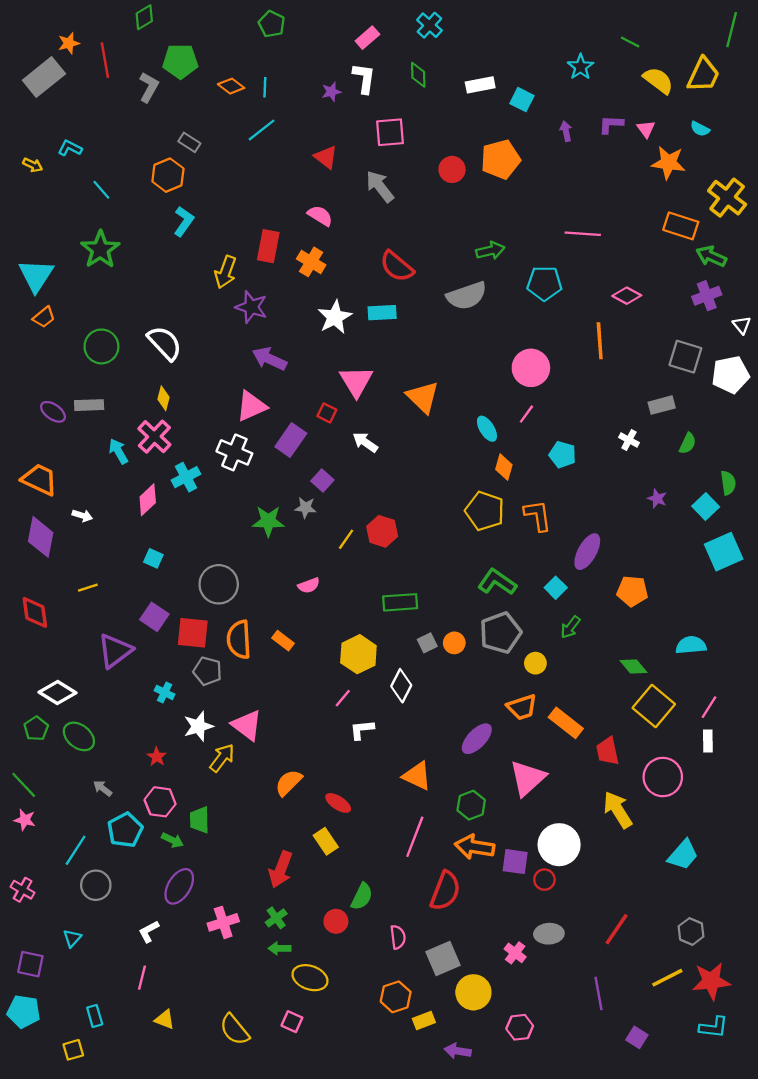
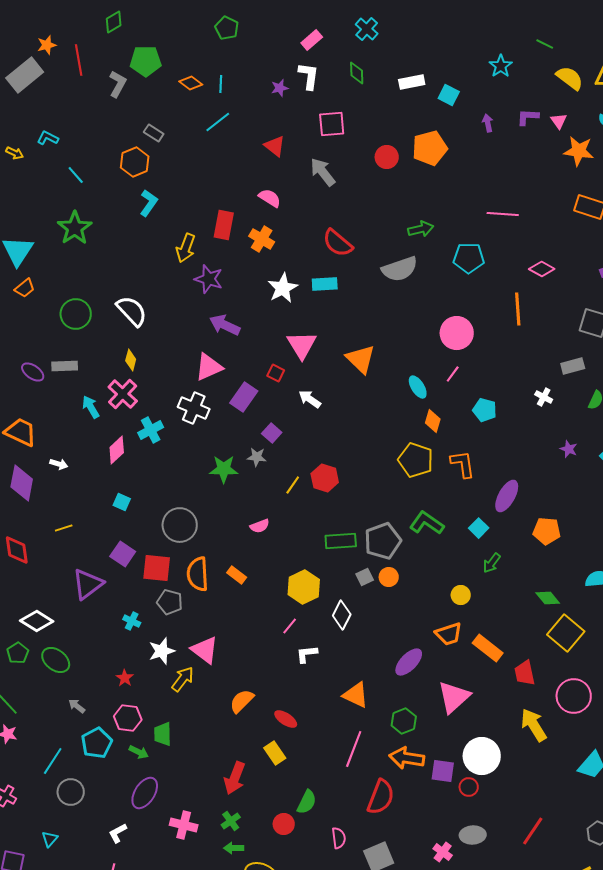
gray pentagon: (500, 633) -> (383, 541), moved
pink cross: (223, 922) -> (184, 825), turned 32

